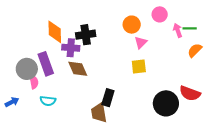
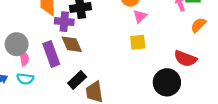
purple rectangle: (46, 64) -> (51, 54), moved
red semicircle: (190, 93) -> (185, 59), moved
black rectangle: (108, 98) -> (77, 80), moved, turned 30
cyan semicircle: (48, 101) -> (25, 79), moved

